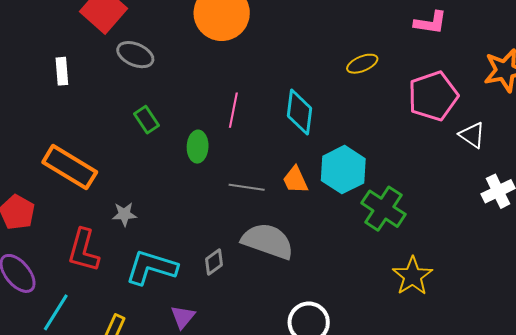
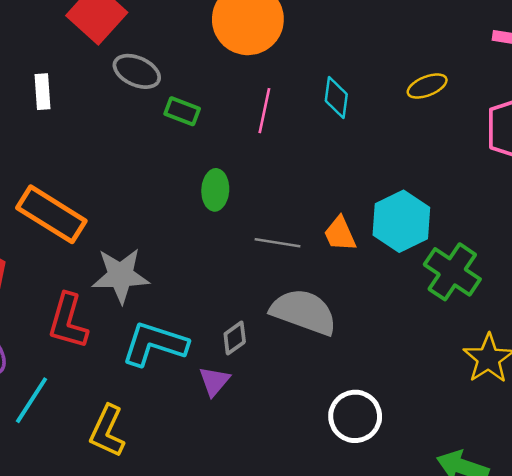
pink line: (233, 110) -> (264, 111), moved
cyan diamond: (299, 112) -> (336, 97), moved, size x0.7
green rectangle: (146, 120) -> (182, 111), moved, turned -36
gray star: (124, 214) -> (121, 276), size x1.8
purple triangle: (183, 317) -> (214, 381), moved

